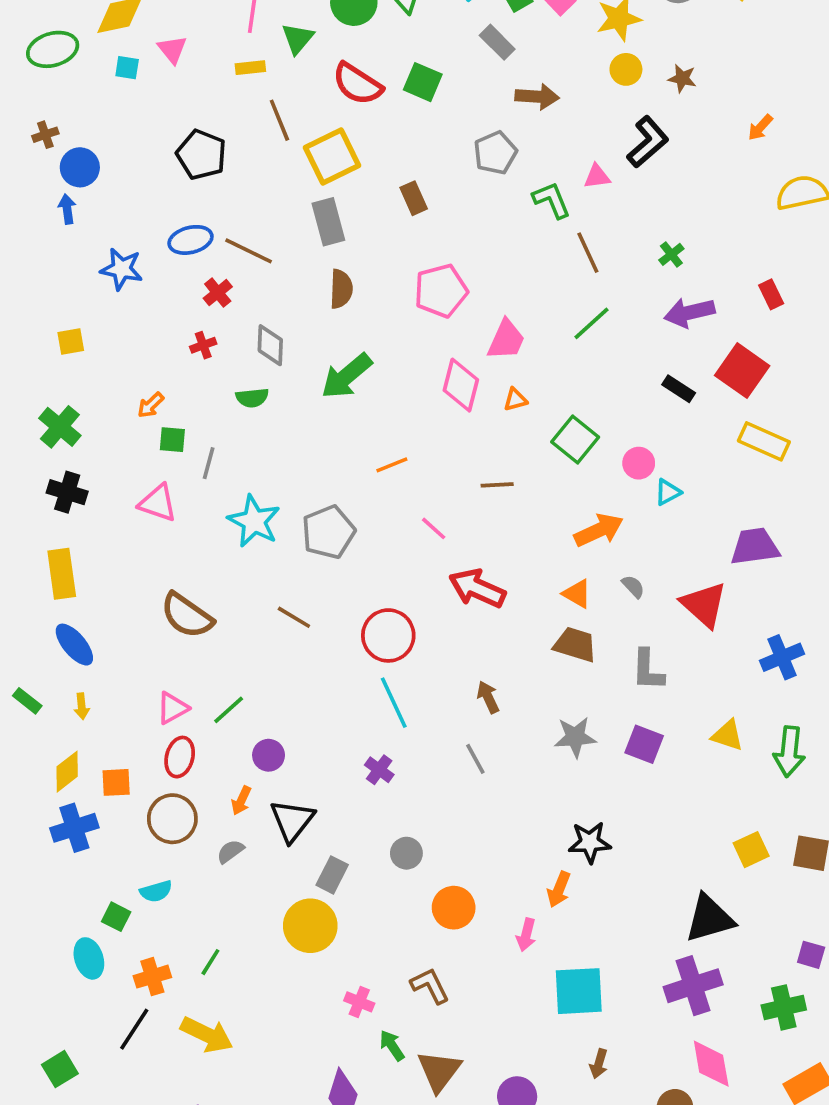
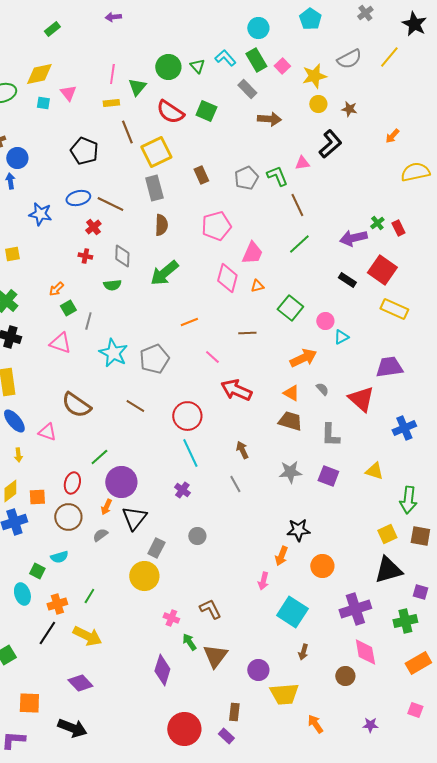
gray pentagon: (495, 153) -> (246, 178), moved
green cross: (671, 254) -> (377, 223), moved
red cross: (203, 345) -> (85, 256), turned 32
green square: (172, 440) -> (68, 308), turned -35
pink triangle: (172, 708) -> (47, 432), moved, turned 48
green arrow: (789, 752) -> (408, 500), moved
purple circle: (269, 755) -> (121, 482), size x1.8
orange circle: (454, 908) -> (322, 566), moved
black triangle: (709, 919) -> (388, 570), moved
cyan square: (579, 991) -> (292, 612), turned 36

